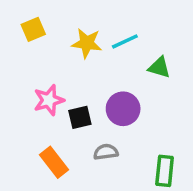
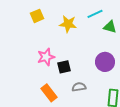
cyan line: (125, 41) -> (95, 14), moved
green triangle: (159, 67) -> (110, 27), moved
purple circle: (123, 109) -> (105, 62), moved

